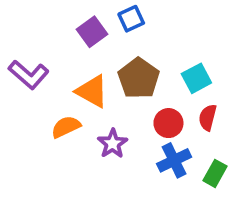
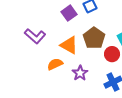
red circle: (168, 123) -> (112, 54), moved

